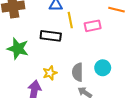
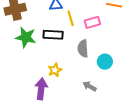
green star: (18, 49) -> (26, 37), moved
gray semicircle: (78, 72) -> (83, 49), moved

